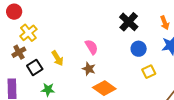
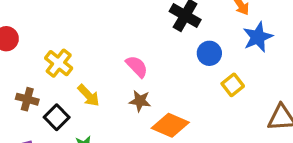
yellow cross: (28, 33) -> (59, 63), moved
brown cross: (19, 52) -> (27, 99), turned -32

